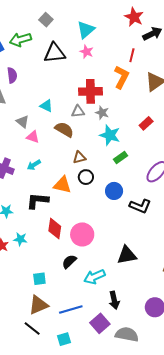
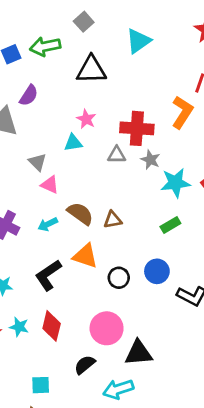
pink star: (86, 52) -> (86, 119), moved
purple semicircle: (12, 75) -> (29, 96), turned 35
cyan triangle: (46, 106) -> (73, 143), turned -40
brown semicircle: (64, 130) -> (80, 214), moved
cyan star: (110, 135) -> (175, 183), moved, turned -30
black circle: (86, 177) -> (119, 278), moved
black L-shape: (38, 201) -> (48, 275), turned -45
red diamond: (55, 229) -> (52, 326), moved
black triangle: (127, 255) -> (139, 353), moved

